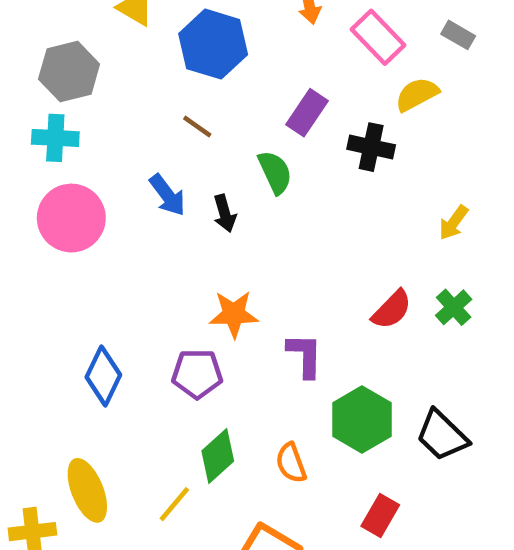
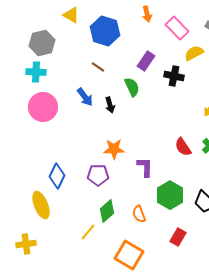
red semicircle: (392, 310) -> (183, 147), turned 102
yellow ellipse: (87, 490) -> (41, 205), moved

